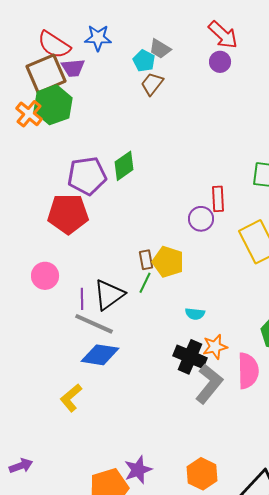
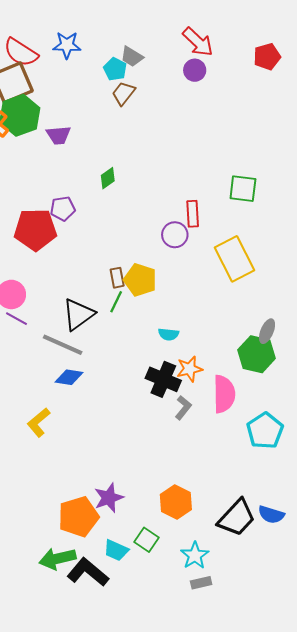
purple trapezoid: (73, 68) -> (58, 135), moved
green diamond: (124, 166) -> (108, 178), moved, size x0.7
purple pentagon: (87, 176) -> (63, 209), moved, size x0.6
purple line: (82, 299) -> (17, 319), moved, turned -60
blue diamond: (100, 355) -> (69, 377), size x0.7
gray L-shape: (209, 384) -> (183, 408), size x0.6

